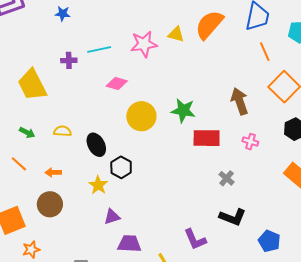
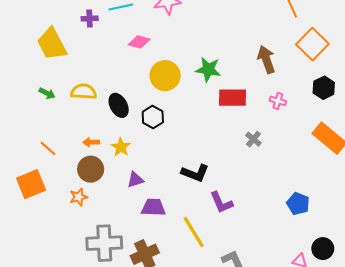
yellow semicircle: (62, 131) -> (84, 92), size x1.4
orange line: (19, 164) -> (48, 148), moved
black hexagon: (121, 167) -> (153, 117), moved
orange arrow: (53, 172) -> (91, 142), moved
brown circle: (50, 204) -> (91, 169), moved
black L-shape: (233, 217) -> (195, 173), moved
orange star: (31, 250) -> (79, 197), moved

